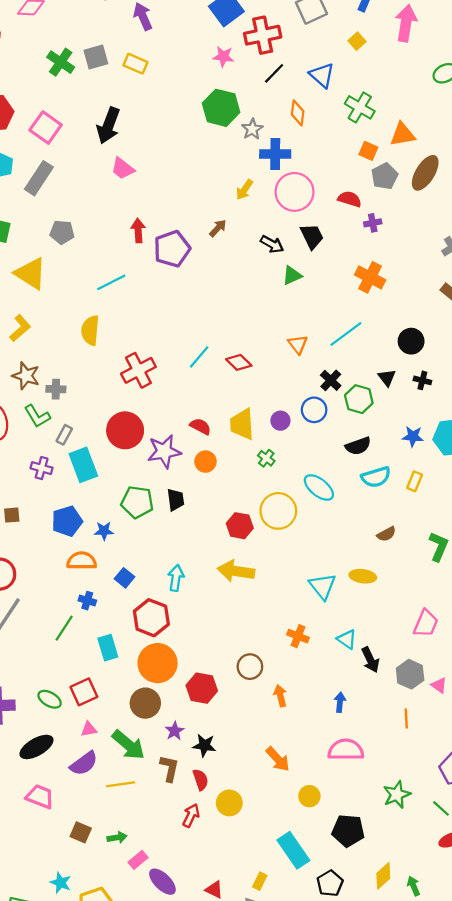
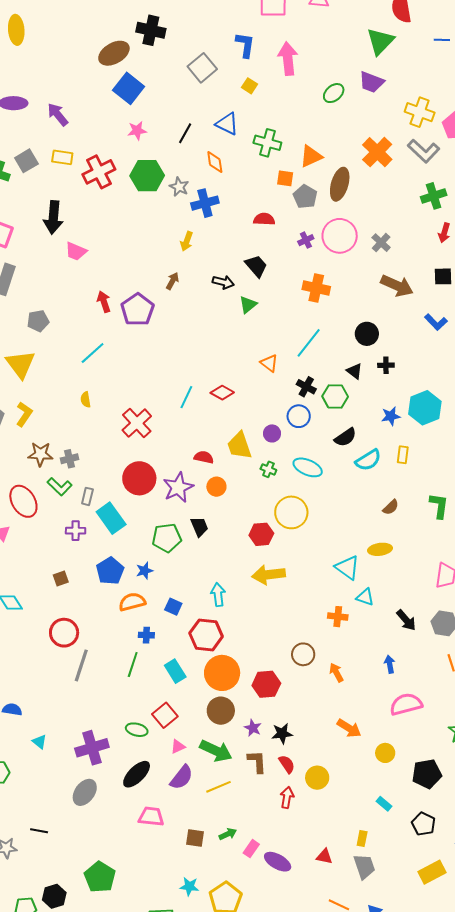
red cross: (263, 35) -> (99, 172), moved
pink circle: (295, 192) -> (340, 236), moved
red semicircle: (350, 199) -> (264, 219), moved
yellow triangle: (31, 273) -> (20, 364), turned 36
yellow semicircle: (90, 330) -> (86, 400), size x0.6
cyan ellipse: (319, 487) -> (308, 467), moved
cyan triangle: (347, 639) -> (365, 597), moved
cyan rectangle: (293, 850) -> (384, 804), size x0.5

